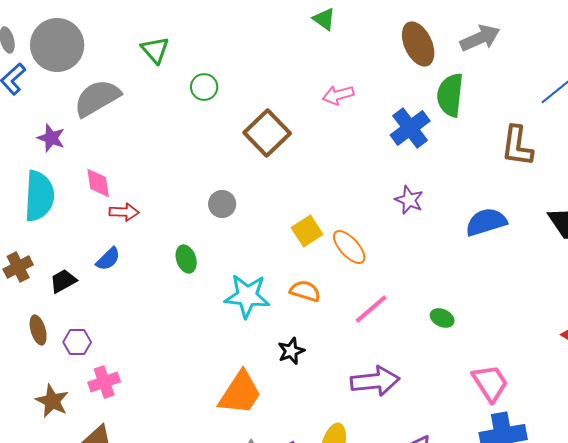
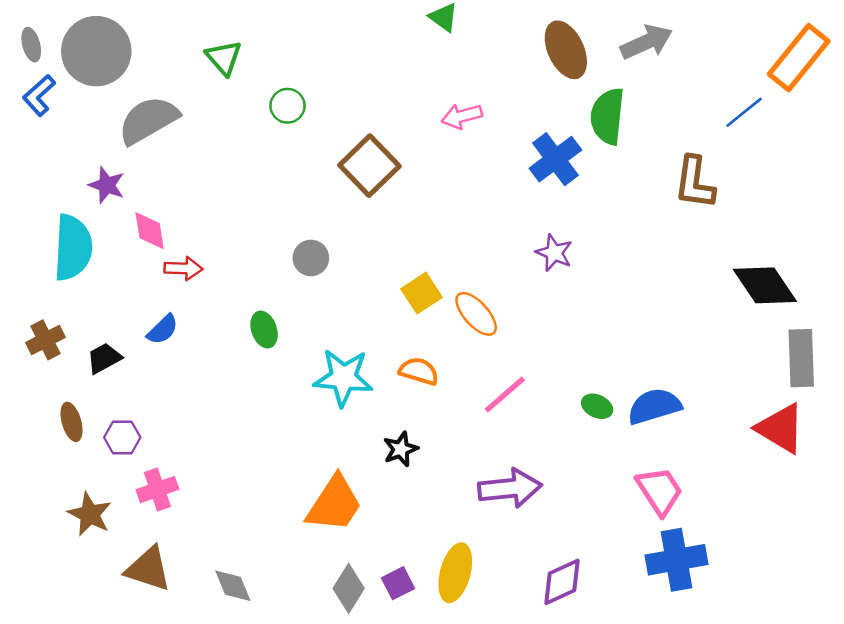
purple star: (51, 138) -> (107, 185), moved
blue semicircle: (486, 222) -> (654, 406), moved

